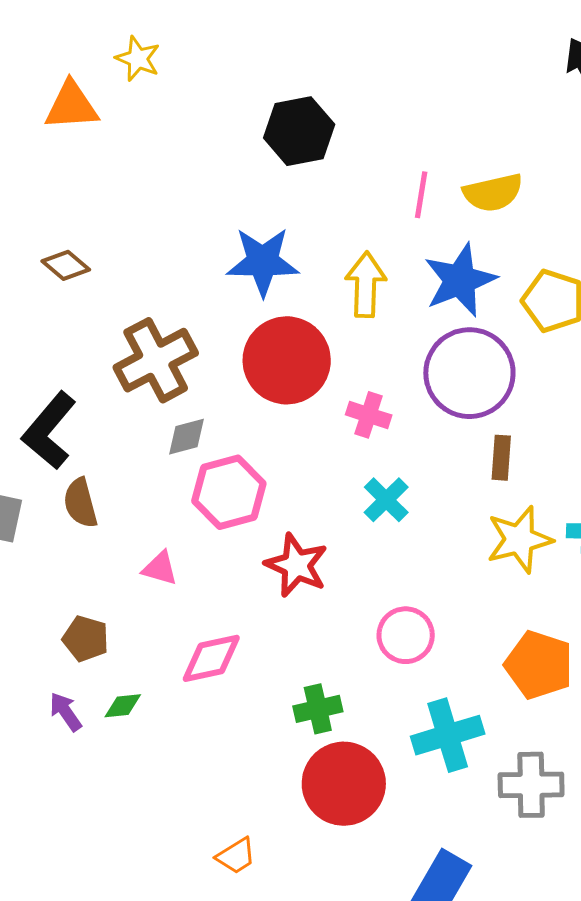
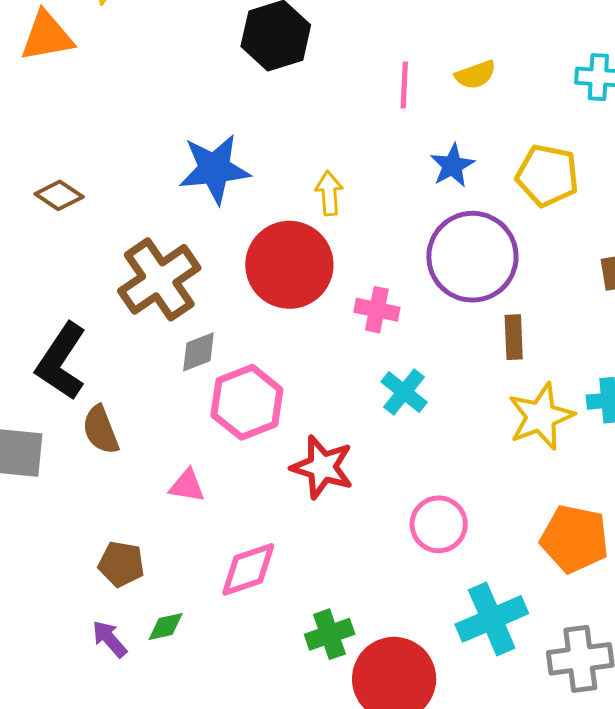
yellow semicircle: (493, 193) -> (475, 75), size x0.7
blue star: (263, 262) -> (214, 169), moved
blue star: (460, 280) -> (452, 165), size x0.6
yellow arrow: (366, 285) -> (329, 193), moved, size x0.7
green cross: (318, 709) -> (330, 634), moved

